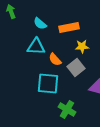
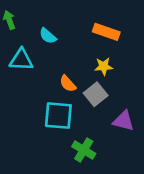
orange rectangle: (69, 27) -> (106, 32), moved, turned 30
cyan triangle: (36, 46) -> (21, 60), moved

